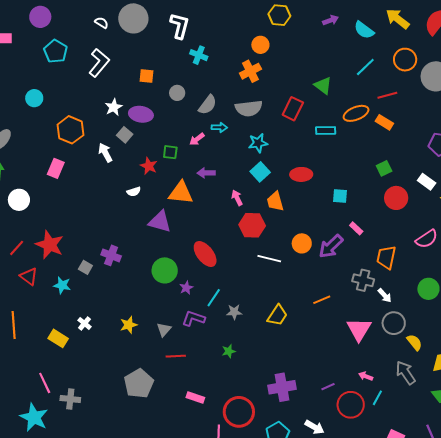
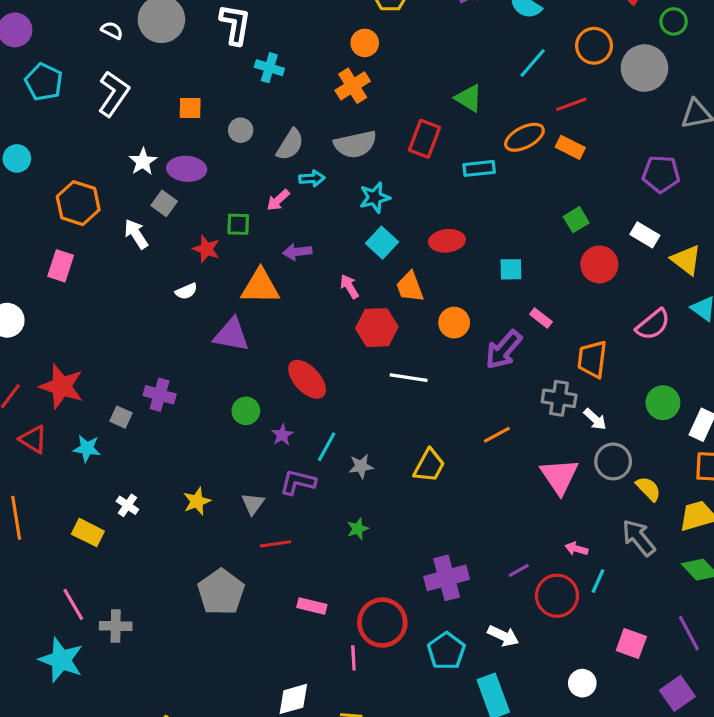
orange circle: (302, 243) -> (454, 323), moved
green circle: (165, 270) -> (246, 411), size x0.7

